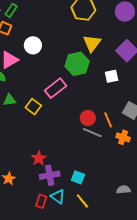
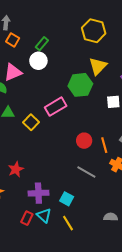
green rectangle: (11, 10) -> (42, 44), moved
gray line: (92, 133) -> (86, 172), moved
red star: (39, 158) -> (16, 169), moved

